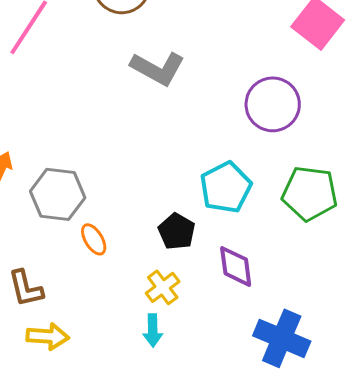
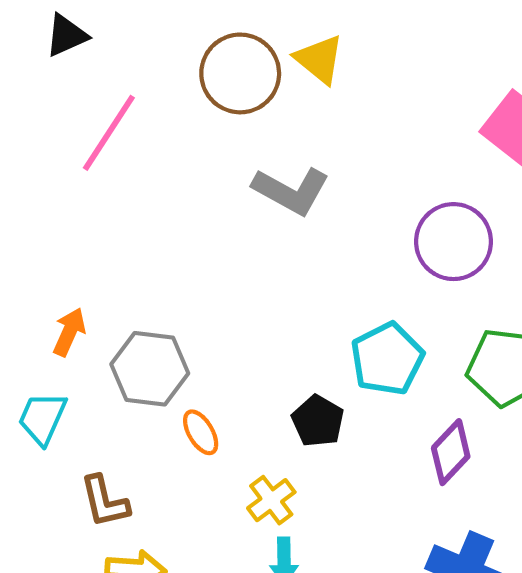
purple diamond: (236, 266) -> (451, 452), moved, turned 51
yellow cross: (163, 287) -> (271, 500), moved

